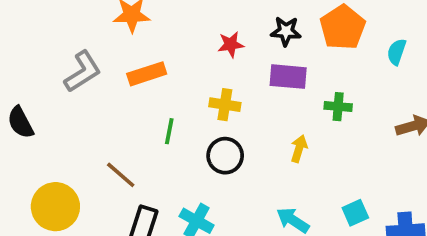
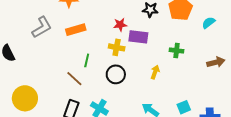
red star: (231, 44) -> (120, 25), moved
cyan semicircle: (397, 52) -> (209, 23), turned 32
purple rectangle: (288, 77) -> (138, 37), moved
brown line: (121, 175) -> (74, 79), moved

